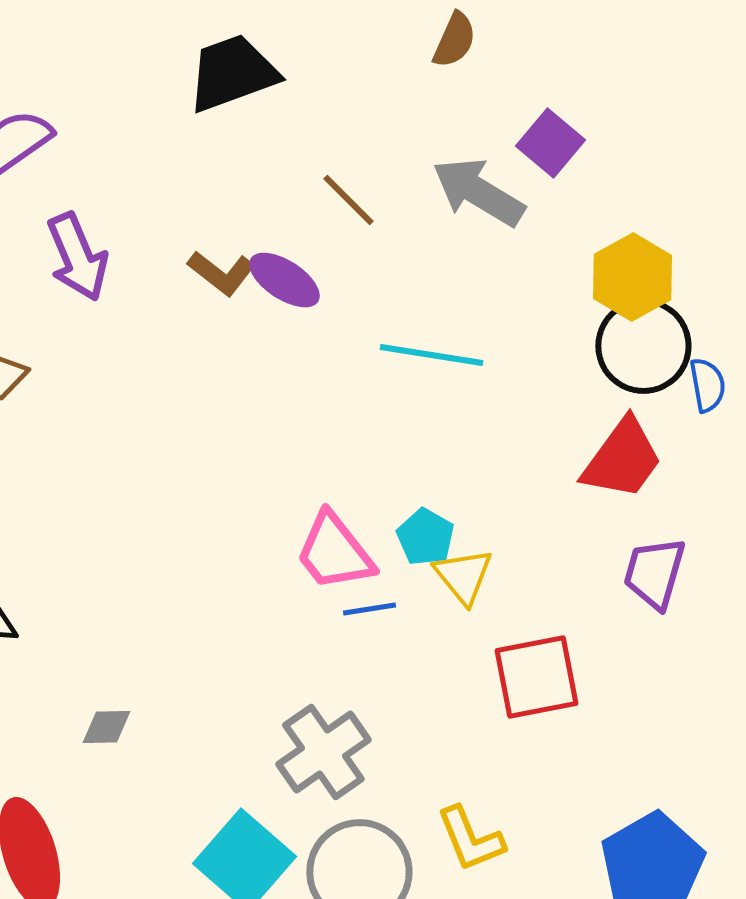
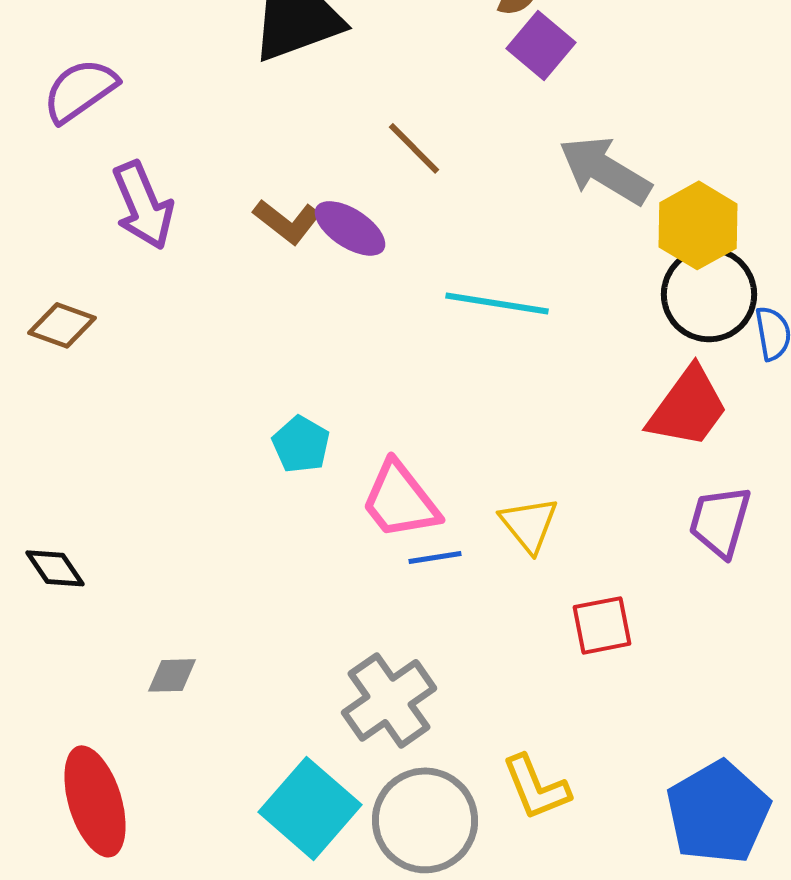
purple square: (550, 143) -> (541, 45), moved
gray arrow: (478, 192) -> (605, 170), moved
cyan pentagon: (425, 537) -> (301, 444), moved
red square: (536, 677) -> (602, 625), size x0.7

